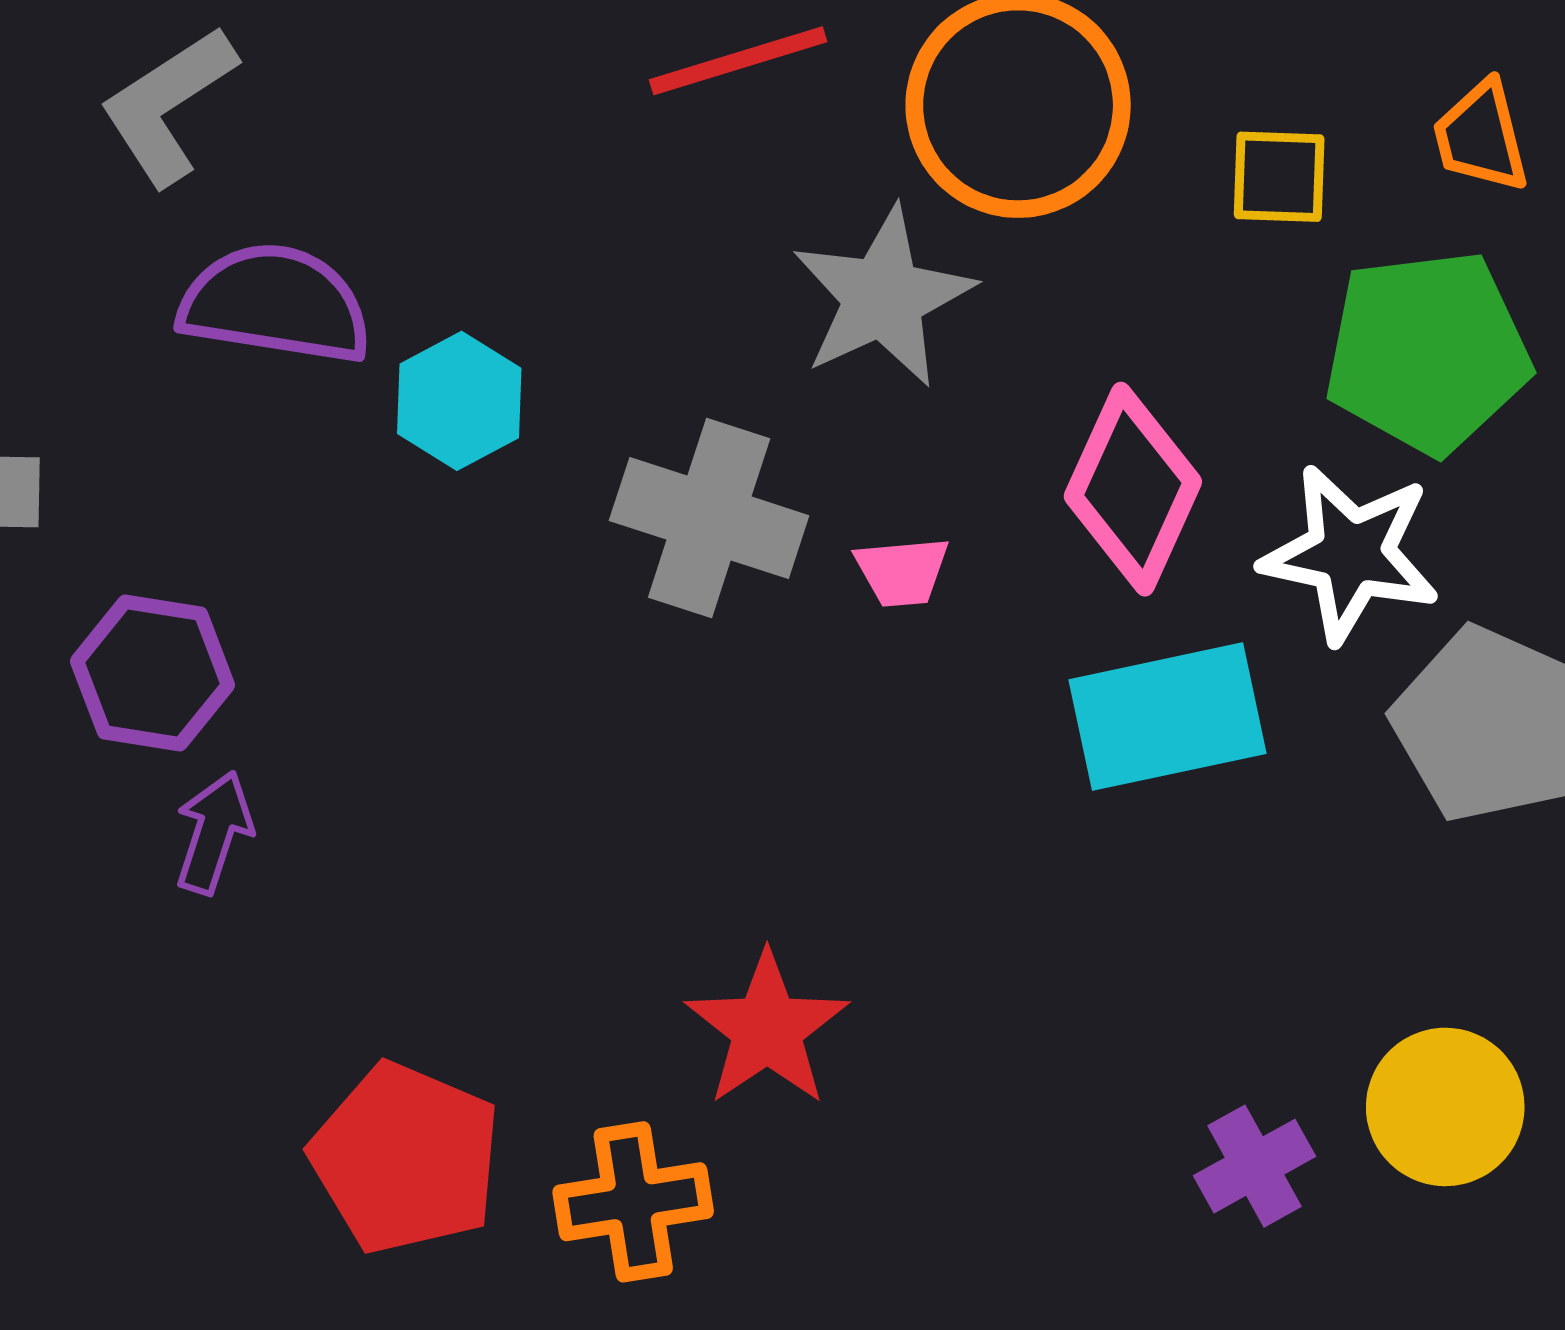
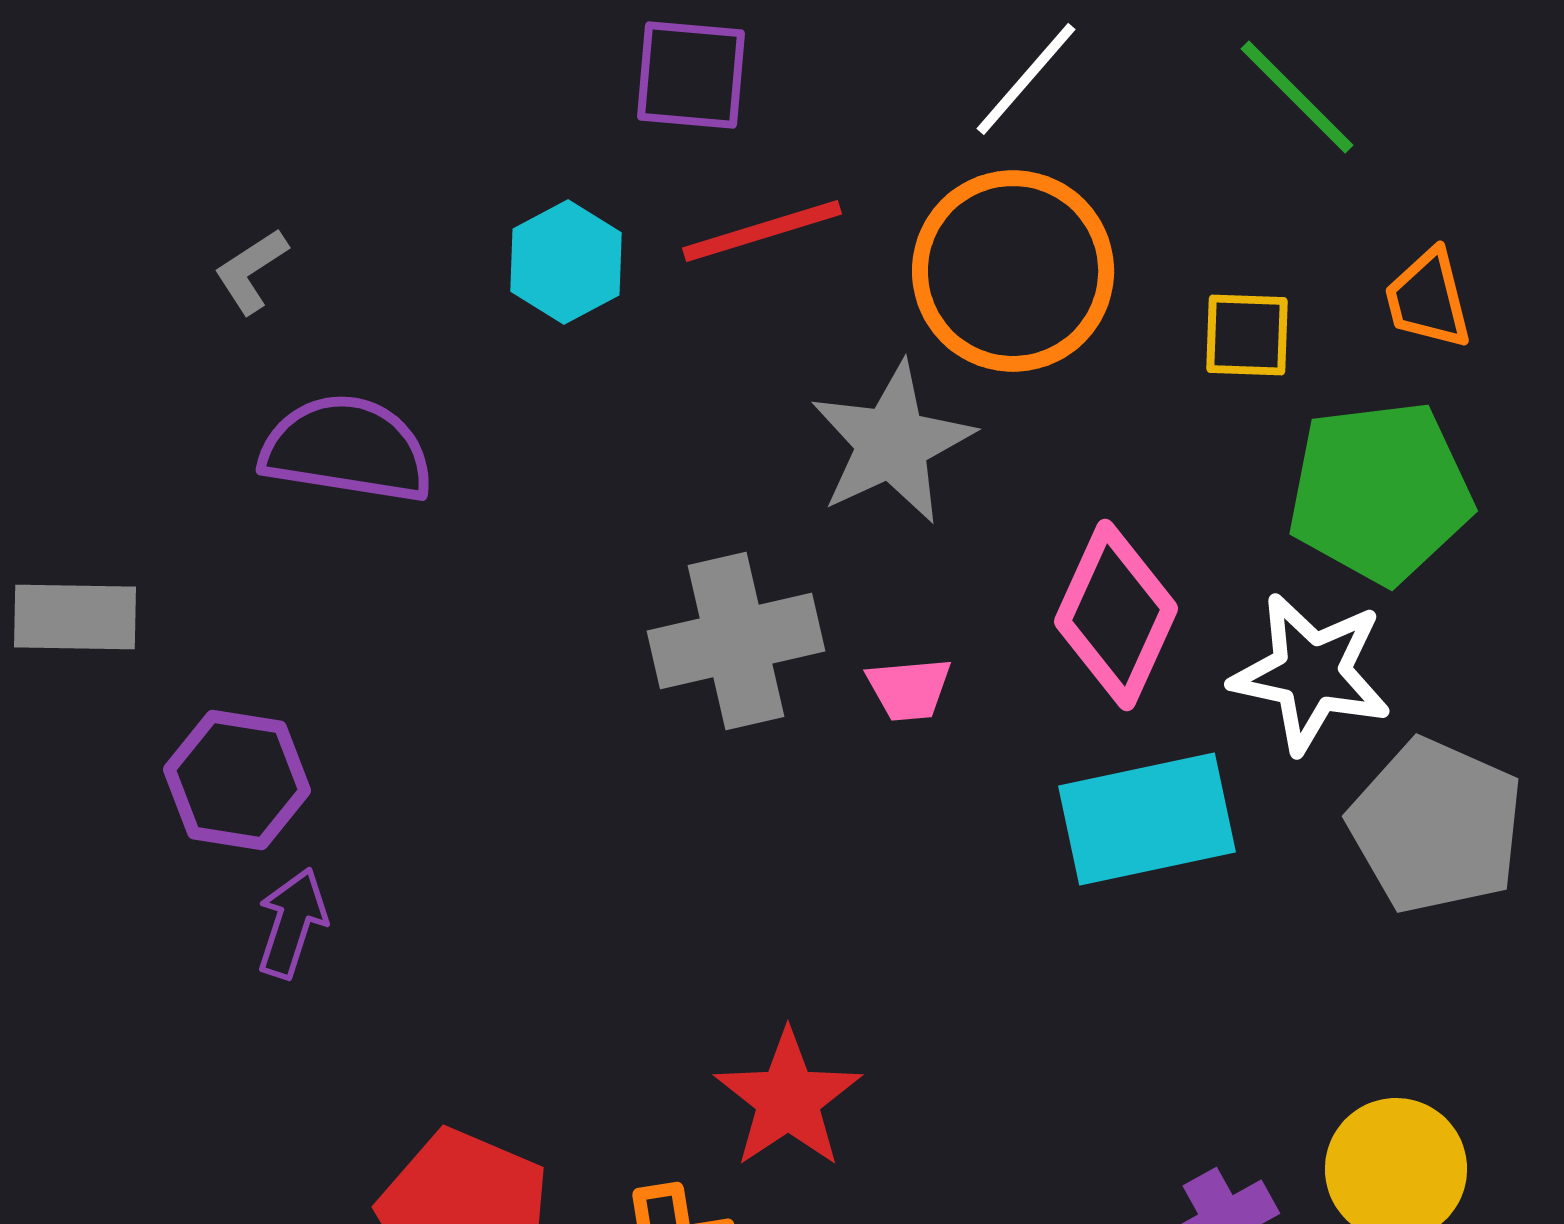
gray L-shape: (168, 105) -> (251, 271), size x0.6
cyan hexagon: (459, 401) -> (566, 262), moved
gray cross: (709, 518) -> (736, 641), turned -31

